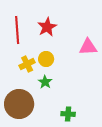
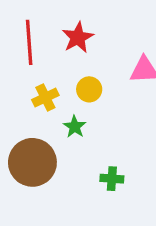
yellow circle: (46, 59) -> (89, 89), moved

